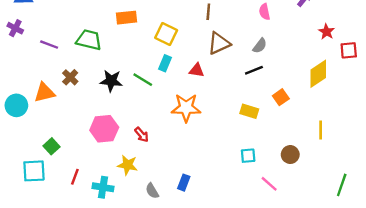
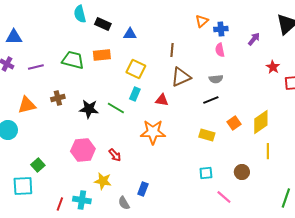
green trapezoid: (89, 40) -> (73, 60), moved
purple line: (49, 45) -> (36, 67), moved, turned -35
gray semicircle: (260, 46) -> (216, 79), turned 48
yellow diamond: (318, 74) -> (261, 122), moved
brown cross: (70, 77) -> (58, 98), moved, turned 32
orange triangle: (44, 92) -> (27, 105), moved
red line: (75, 177) -> (60, 204), moved
blue rectangle: (184, 183) -> (143, 189), moved

